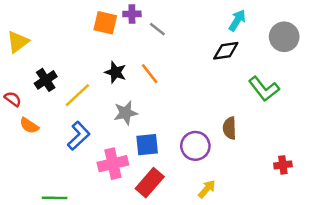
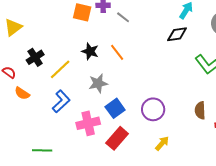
brown semicircle: (230, 128) -> (200, 110), moved
blue square: (147, 145) -> (115, 108), turned -30

